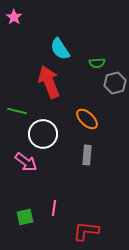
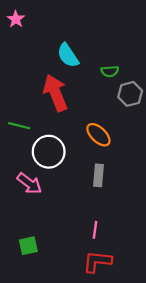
pink line: (54, 208) -> (95, 230), moved

